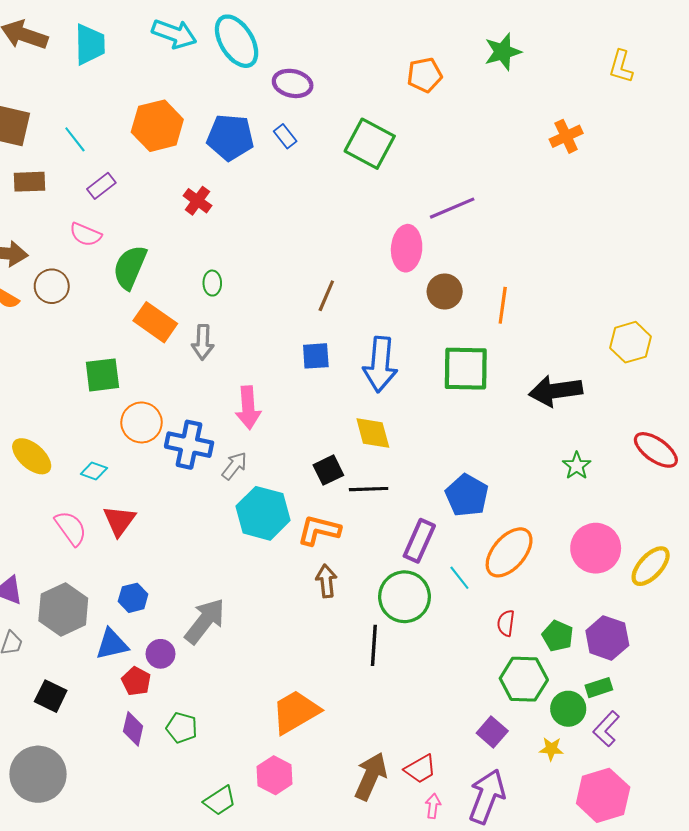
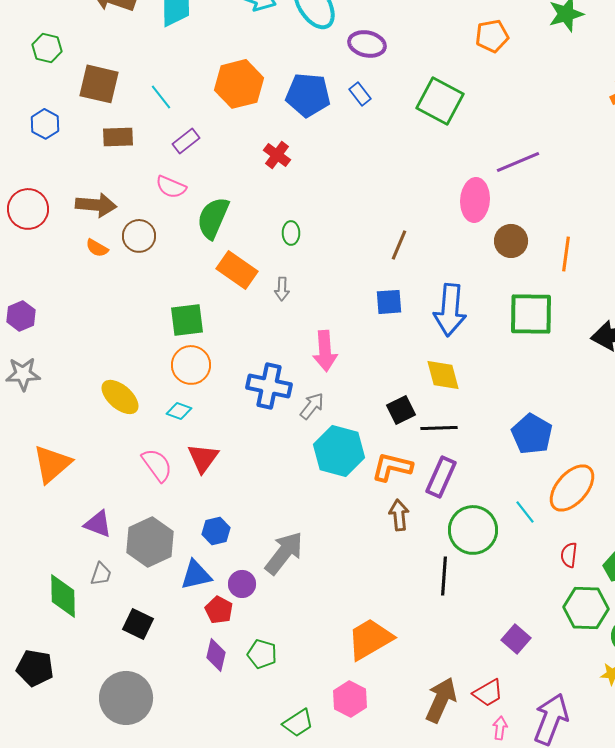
gray arrow: (203, 342) -> (282, 289), size x0.7
orange circle: (141, 422) -> (191, 365), moved
purple rectangle: (419, 541) -> (441, 477), moved
purple square: (492, 732) -> (516, 639), moved

